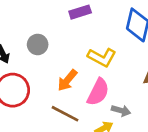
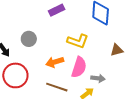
orange arrow: (67, 80) -> (55, 62), turned 42

